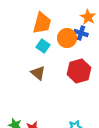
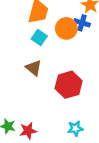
red hexagon: (79, 71) -> (69, 85), moved

